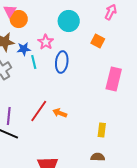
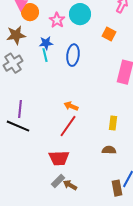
pink star: (46, 42) -> (57, 20), moved
blue star: (24, 49) -> (46, 43), moved
red line: (39, 111) -> (68, 126), moved

